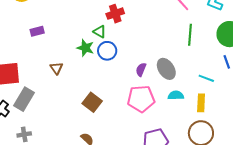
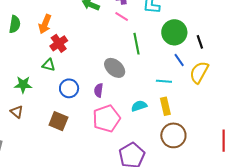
green star: (85, 48) -> (23, 85), moved
blue circle: (107, 51) -> (69, 88), moved
gray ellipse: (166, 69) -> (115, 68), moved
brown square: (92, 102) -> (58, 121), moved

